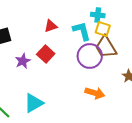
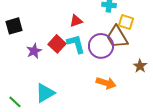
red triangle: (51, 26) -> (76, 21), moved
yellow square: (103, 29) -> (126, 22), moved
cyan L-shape: (82, 31) -> (76, 44), moved

